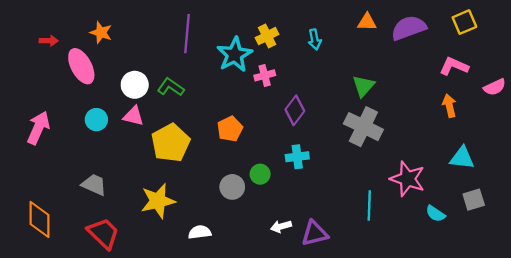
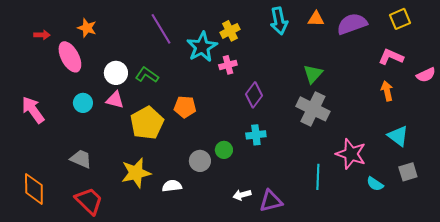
purple line: (187, 34) -> (161, 29), turned -36
cyan arrow: (315, 39) -> (279, 21), moved, size x1.5
pink arrow: (38, 128) -> (33, 110), turned -60
orange pentagon: (230, 129) -> (185, 107), moved, turned 30
cyan triangle: (462, 158) -> (398, 136), turned 30
white semicircle: (200, 232) -> (172, 186), moved

